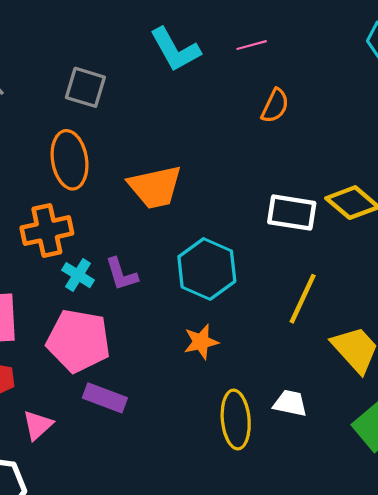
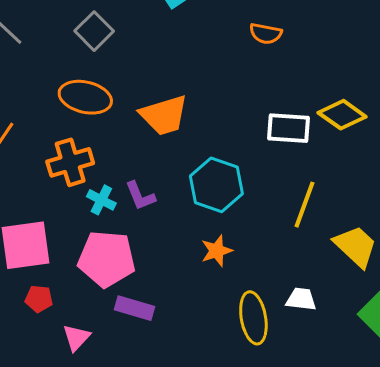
gray square: (85, 87) -> (94, 31), turned 33
orange semicircle: (275, 106) -> (266, 34), turned 80
orange ellipse: (70, 160) -> (85, 97), turned -63

